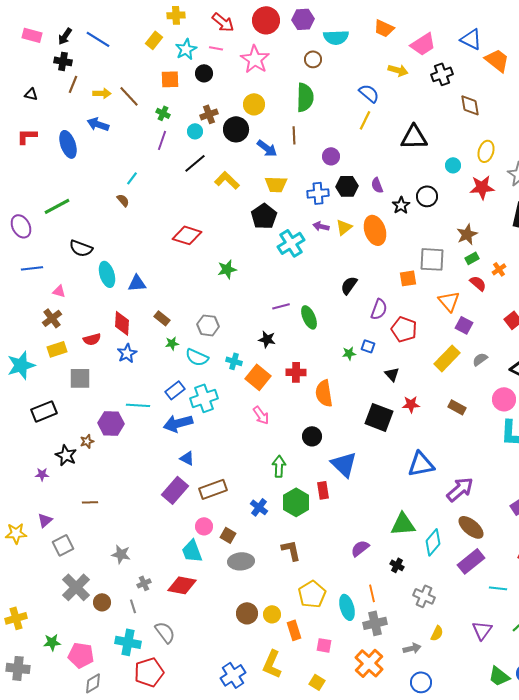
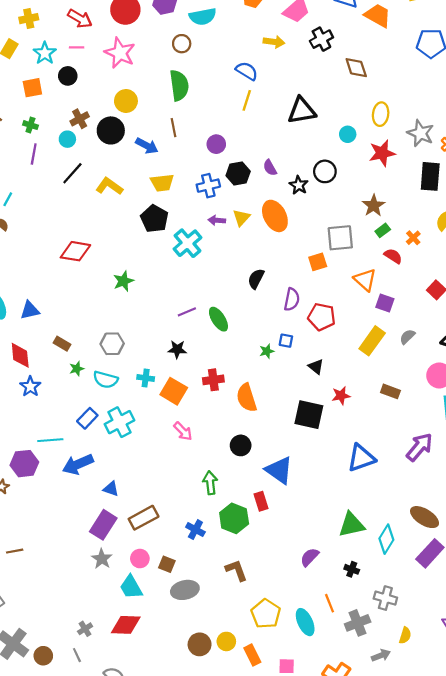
blue arrow: (178, 423) -> (78, 464), moved
purple arrow: (460, 489) -> (419, 447), moved
gray star: (121, 554) -> (102, 559), moved, turned 30
gray cross: (375, 623) -> (358, 623), moved

